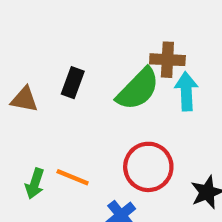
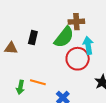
cyan arrow: (186, 91) -> (88, 45), moved
red circle: (148, 167) -> (78, 59), moved

